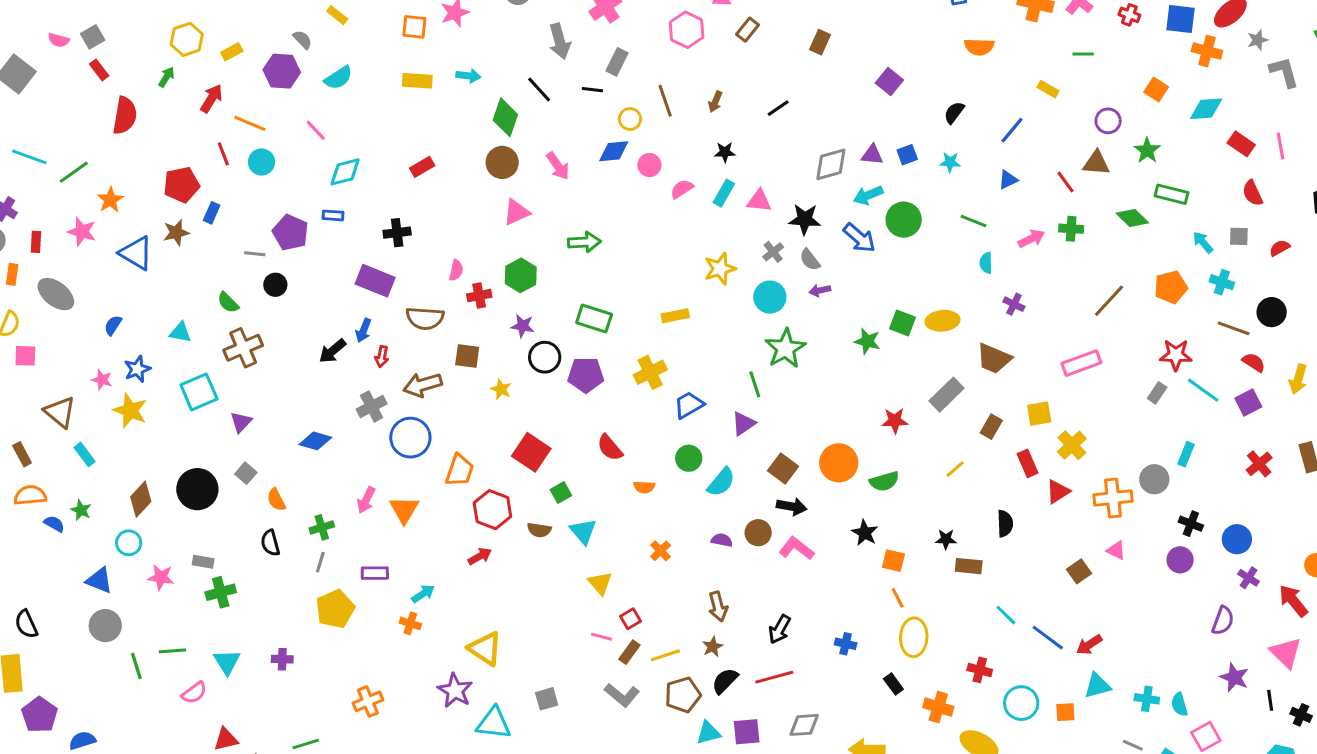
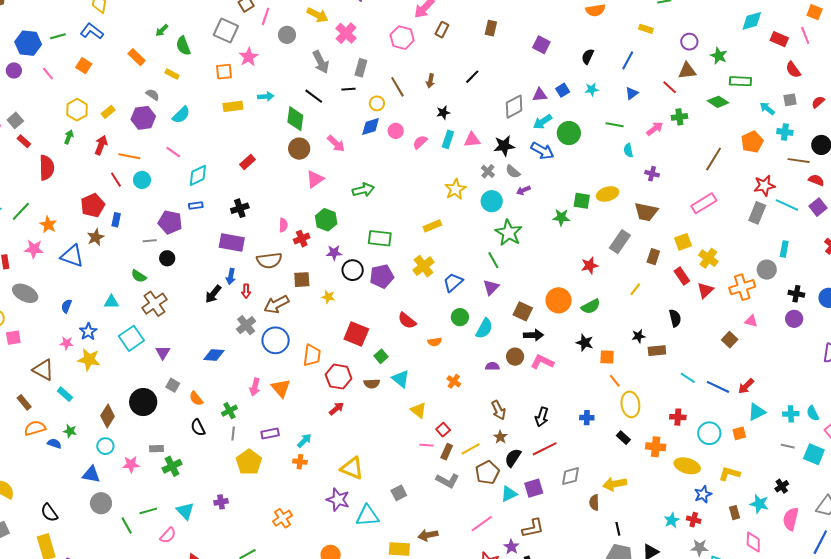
orange square: (1156, 90) -> (815, 12), moved
gray rectangle: (1157, 393) -> (757, 213), size x1.5

